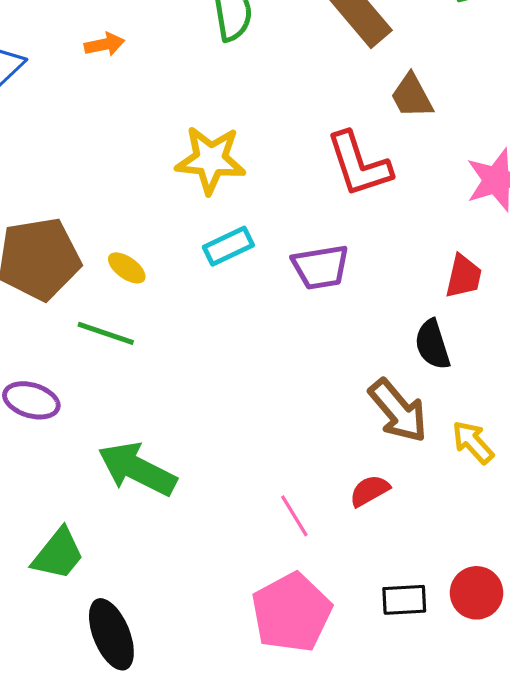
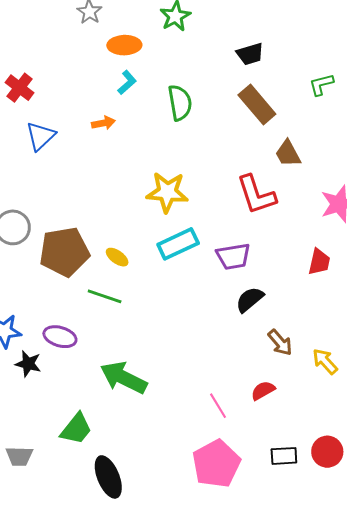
cyan rectangle: (228, 246) -> (178, 244), size x1.4
black semicircle: (432, 344) -> (250, 299), moved, turned 68
brown arrow: (398, 411) -> (280, 342), size x0.7

